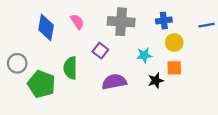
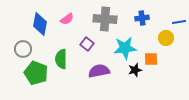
pink semicircle: (77, 22) -> (67, 19), turned 88
yellow circle: (174, 42) -> (166, 38), moved
cyan star: (144, 55) -> (125, 48), size x1.6
gray circle: (17, 63) -> (23, 49), moved

